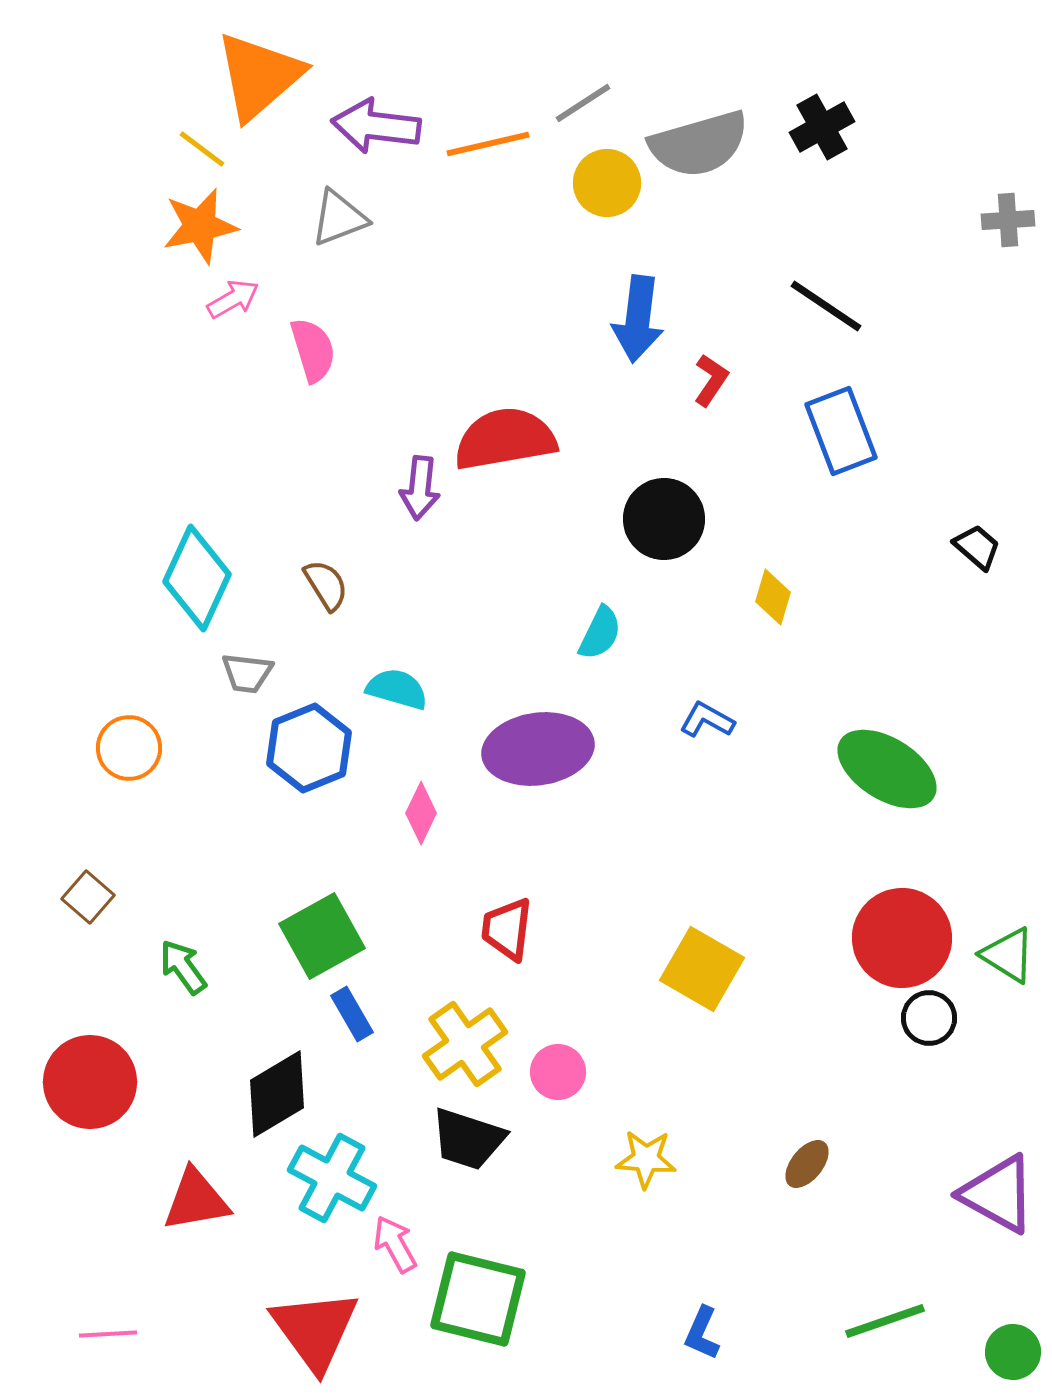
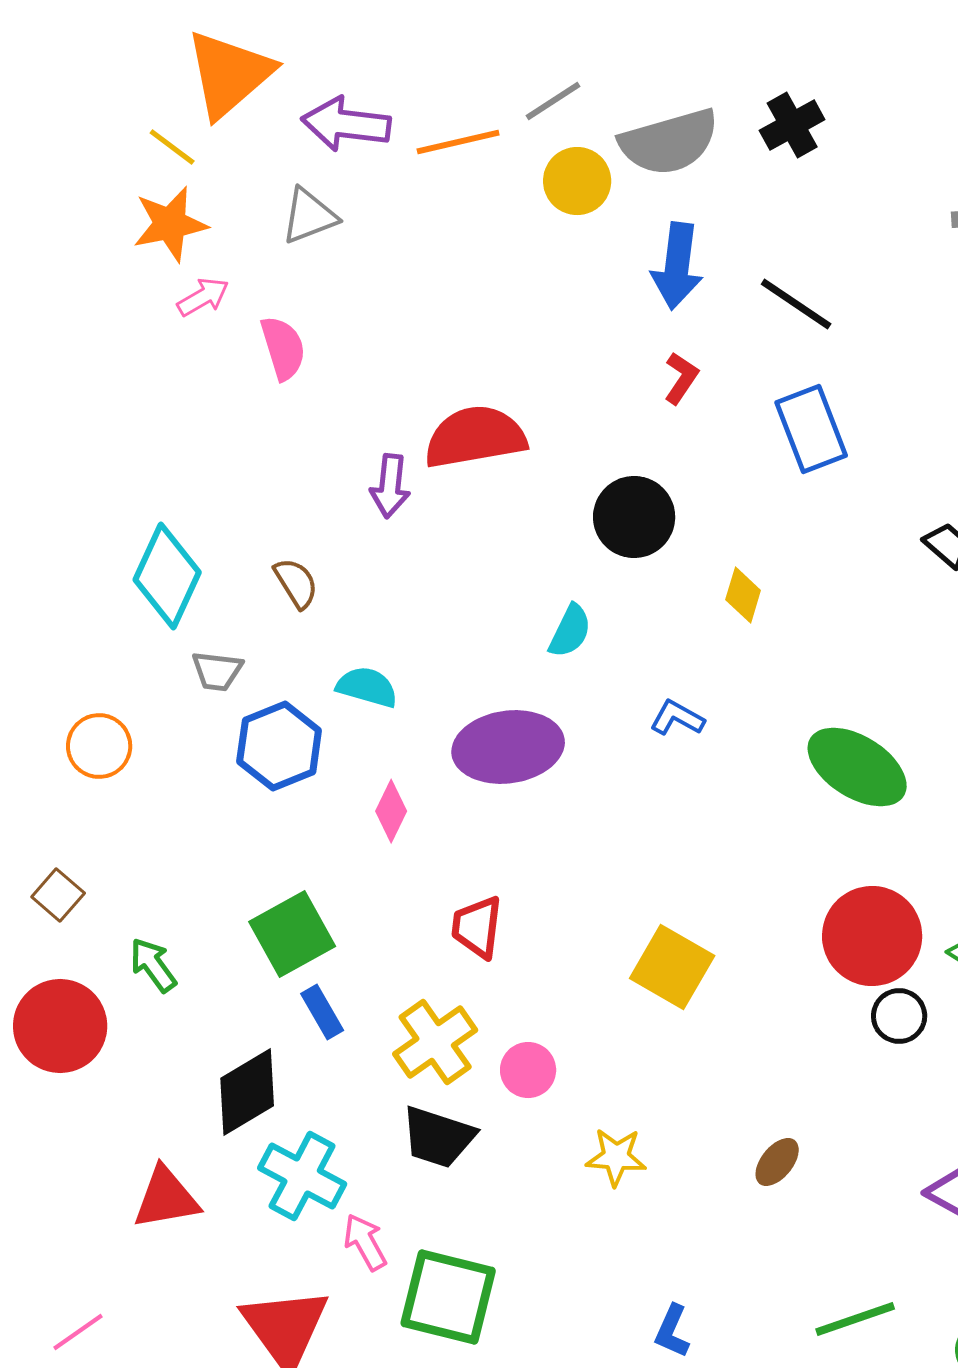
blue arrow: (638, 319) -> (677, 266), moved
red circle: (90, 1082) -> (60, 1026), moved
pink line: (108, 1334) -> (78, 1332), turned -32

